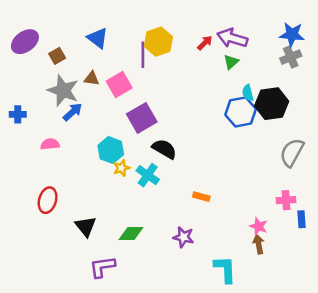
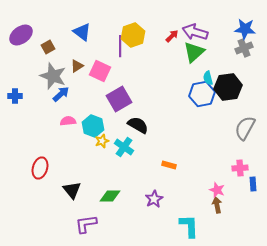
green triangle: (231, 62) -> (194, 52), size x1.6
brown triangle: (92, 79) -> (77, 66), turned -40
pink square: (119, 85) -> (100, 71), turned -35
pink semicircle: (50, 144) -> (68, 121), moved
purple star: (183, 237) -> (154, 199), turned 30

